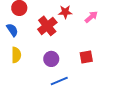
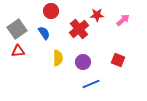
yellow semicircle: (16, 55) -> (58, 58), moved
red square: (86, 57) -> (118, 60), turned 32

